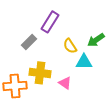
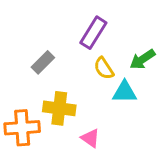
purple rectangle: (50, 22) -> (93, 33), moved
pink triangle: (65, 83) -> (90, 138), moved

